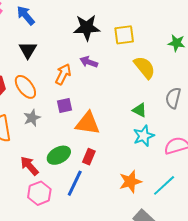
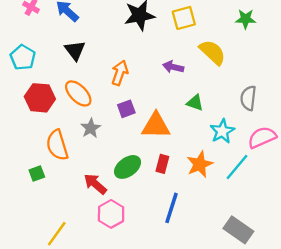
purple arrow: (89, 62) -> (173, 67), moved
gray semicircle: (173, 98) -> (248, 98), moved
green triangle: (140, 110) -> (195, 103), moved
orange star: (130, 182) -> (200, 164), moved
blue line: (75, 183) -> (171, 208), moved
cyan line: (164, 185) -> (237, 167), moved

